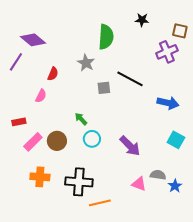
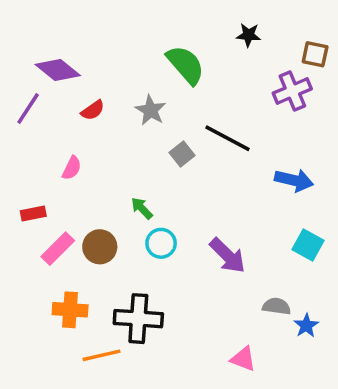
green semicircle: (106, 37) -> (186, 65), turned -45
red semicircle: (53, 74) -> (93, 110), moved, turned 32
gray square: (104, 88) -> (182, 154), turned -32
pink triangle: (139, 184) -> (243, 359), moved
orange line: (100, 203) -> (102, 355), moved

